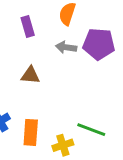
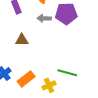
orange rectangle: (31, 132) -> (26, 79), turned 54

